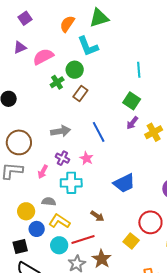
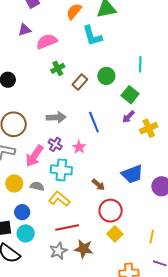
green circle: (75, 70) -> (106, 76), moved
pink arrow: (43, 172) -> (34, 156), size x1.6
blue trapezoid: (124, 183) -> (132, 174), moved
yellow circle: (26, 211) -> (14, 183), moved
brown arrow: (97, 216) -> (98, 185), moved
yellow L-shape: (59, 221) -> (59, 199), moved
red circle: (150, 222) -> (111, 211), moved
cyan circle: (59, 245) -> (26, 233), moved
brown star: (102, 259) -> (84, 249), turned -30

